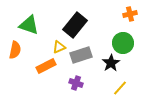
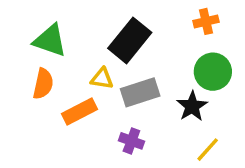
orange cross: (130, 14) -> (206, 21), moved
yellow triangle: (59, 47) -> (102, 79), turned 32
orange semicircle: (15, 50) -> (43, 84), moved

